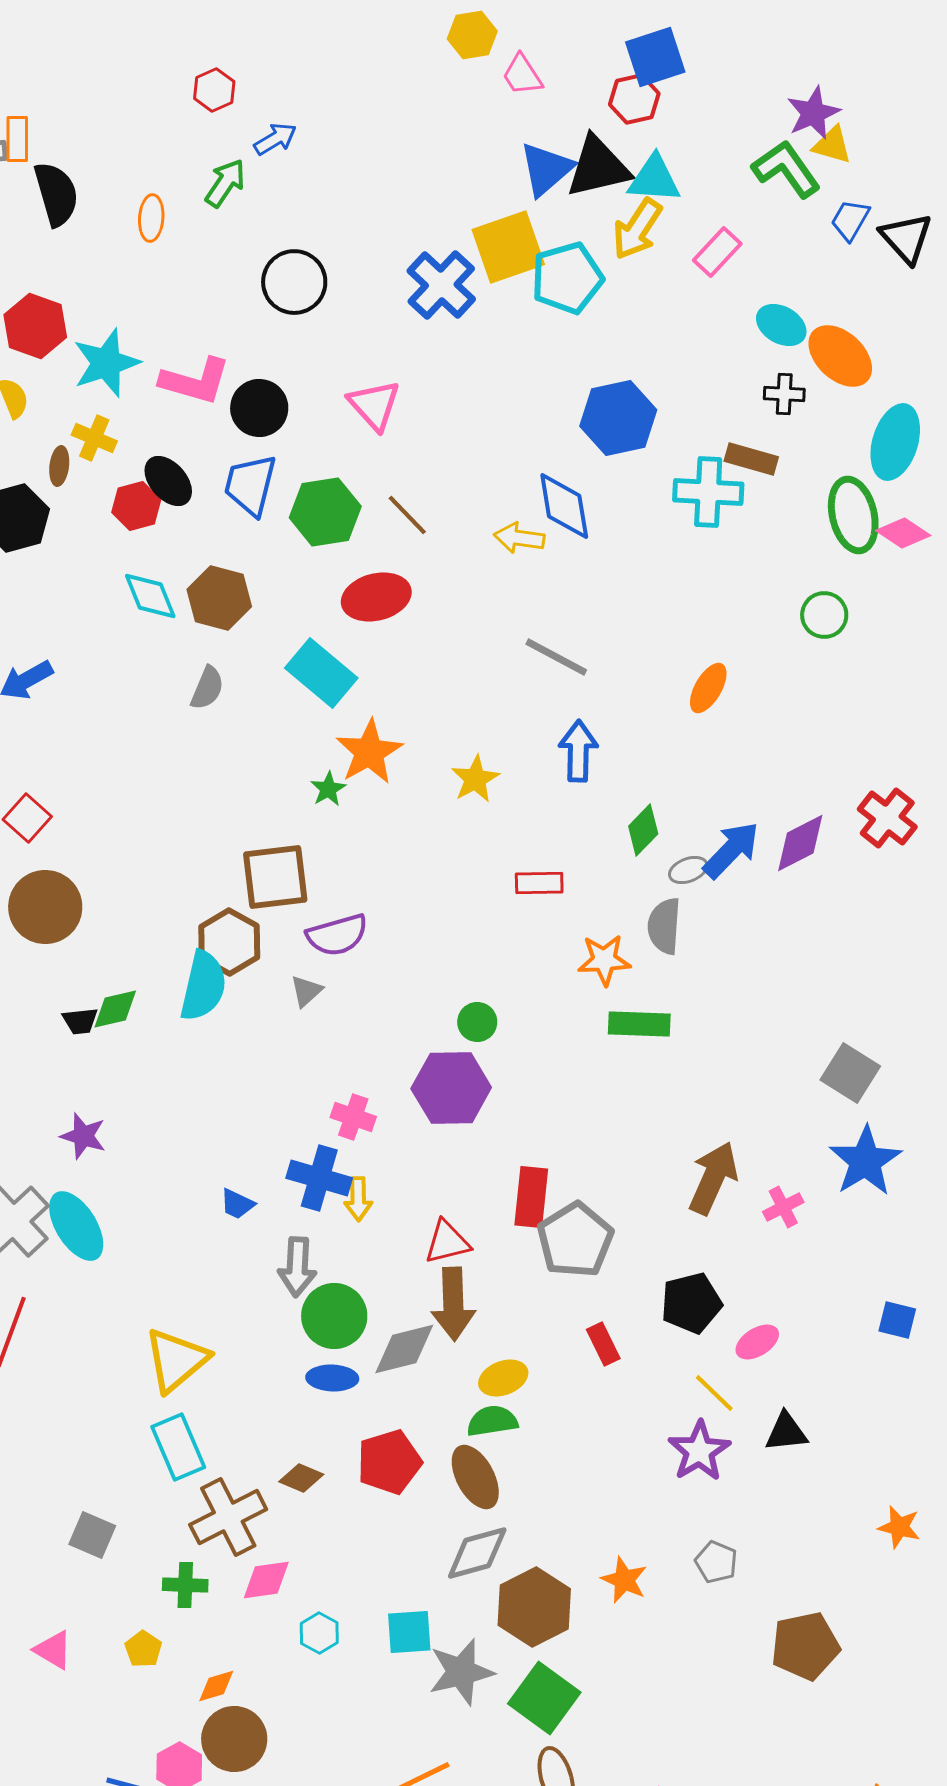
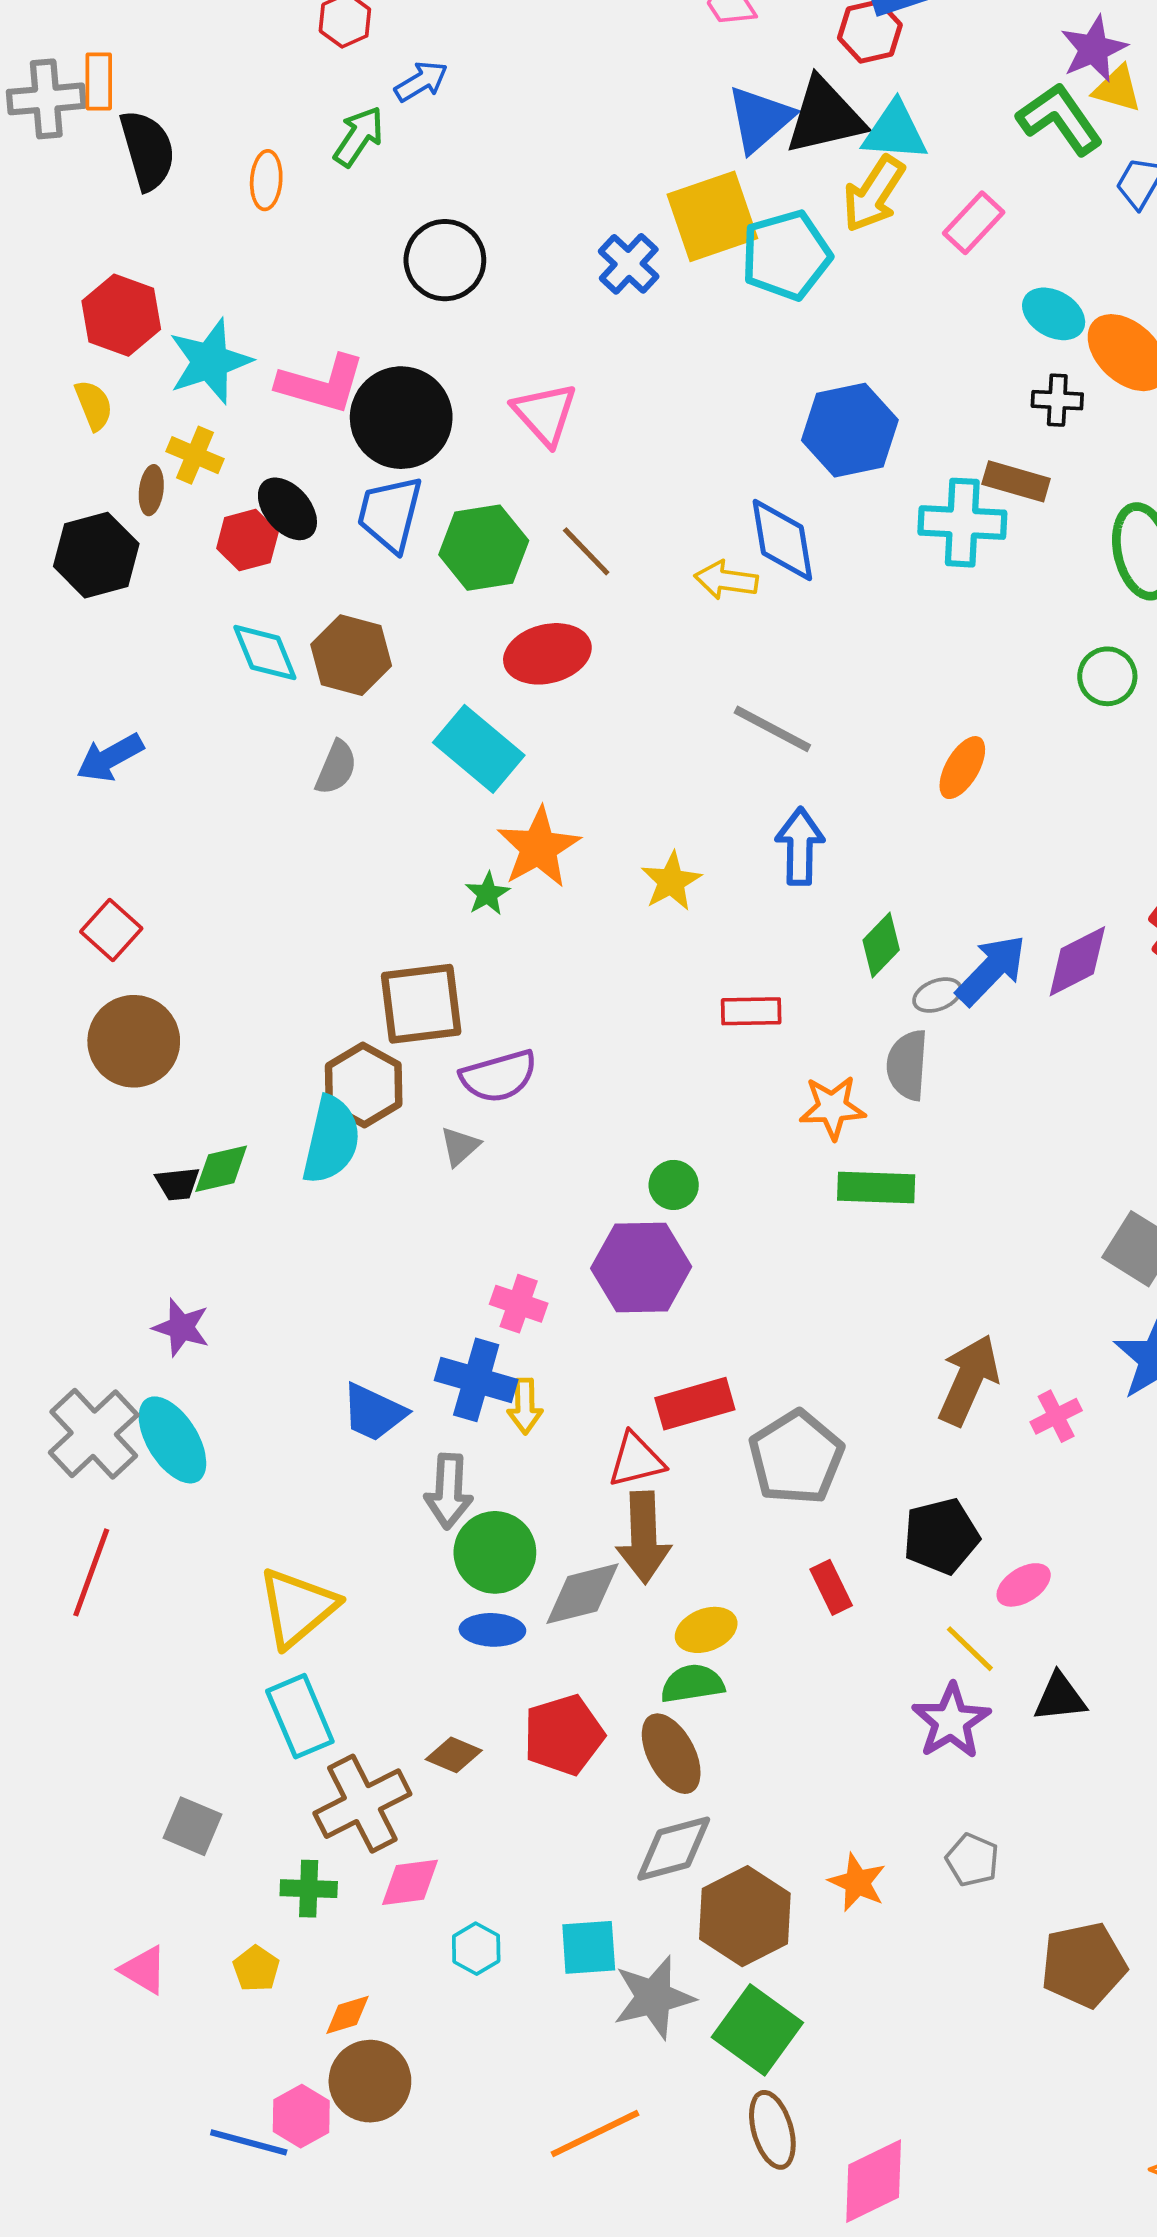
blue cross: (441, 285) -> (629, 264), size x0.7
black circle: (259, 408) -> (401, 418), size x1.4
red rectangle: (531, 1197) -> (695, 1404), moved, turned 68
blue trapezoid: (237, 1204) -> (374, 1412), size x1.5

